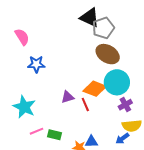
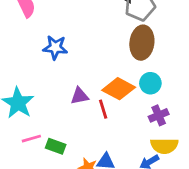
brown ellipse: (108, 54) -> (142, 43), turned 60
blue star: (36, 64) -> (55, 47), moved
cyan circle: (117, 82) -> (150, 83), size x0.6

